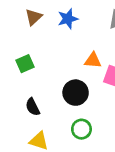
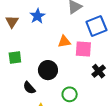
green square: (25, 64) -> (15, 57), turned 32
black circle: (76, 93) -> (48, 70), moved

